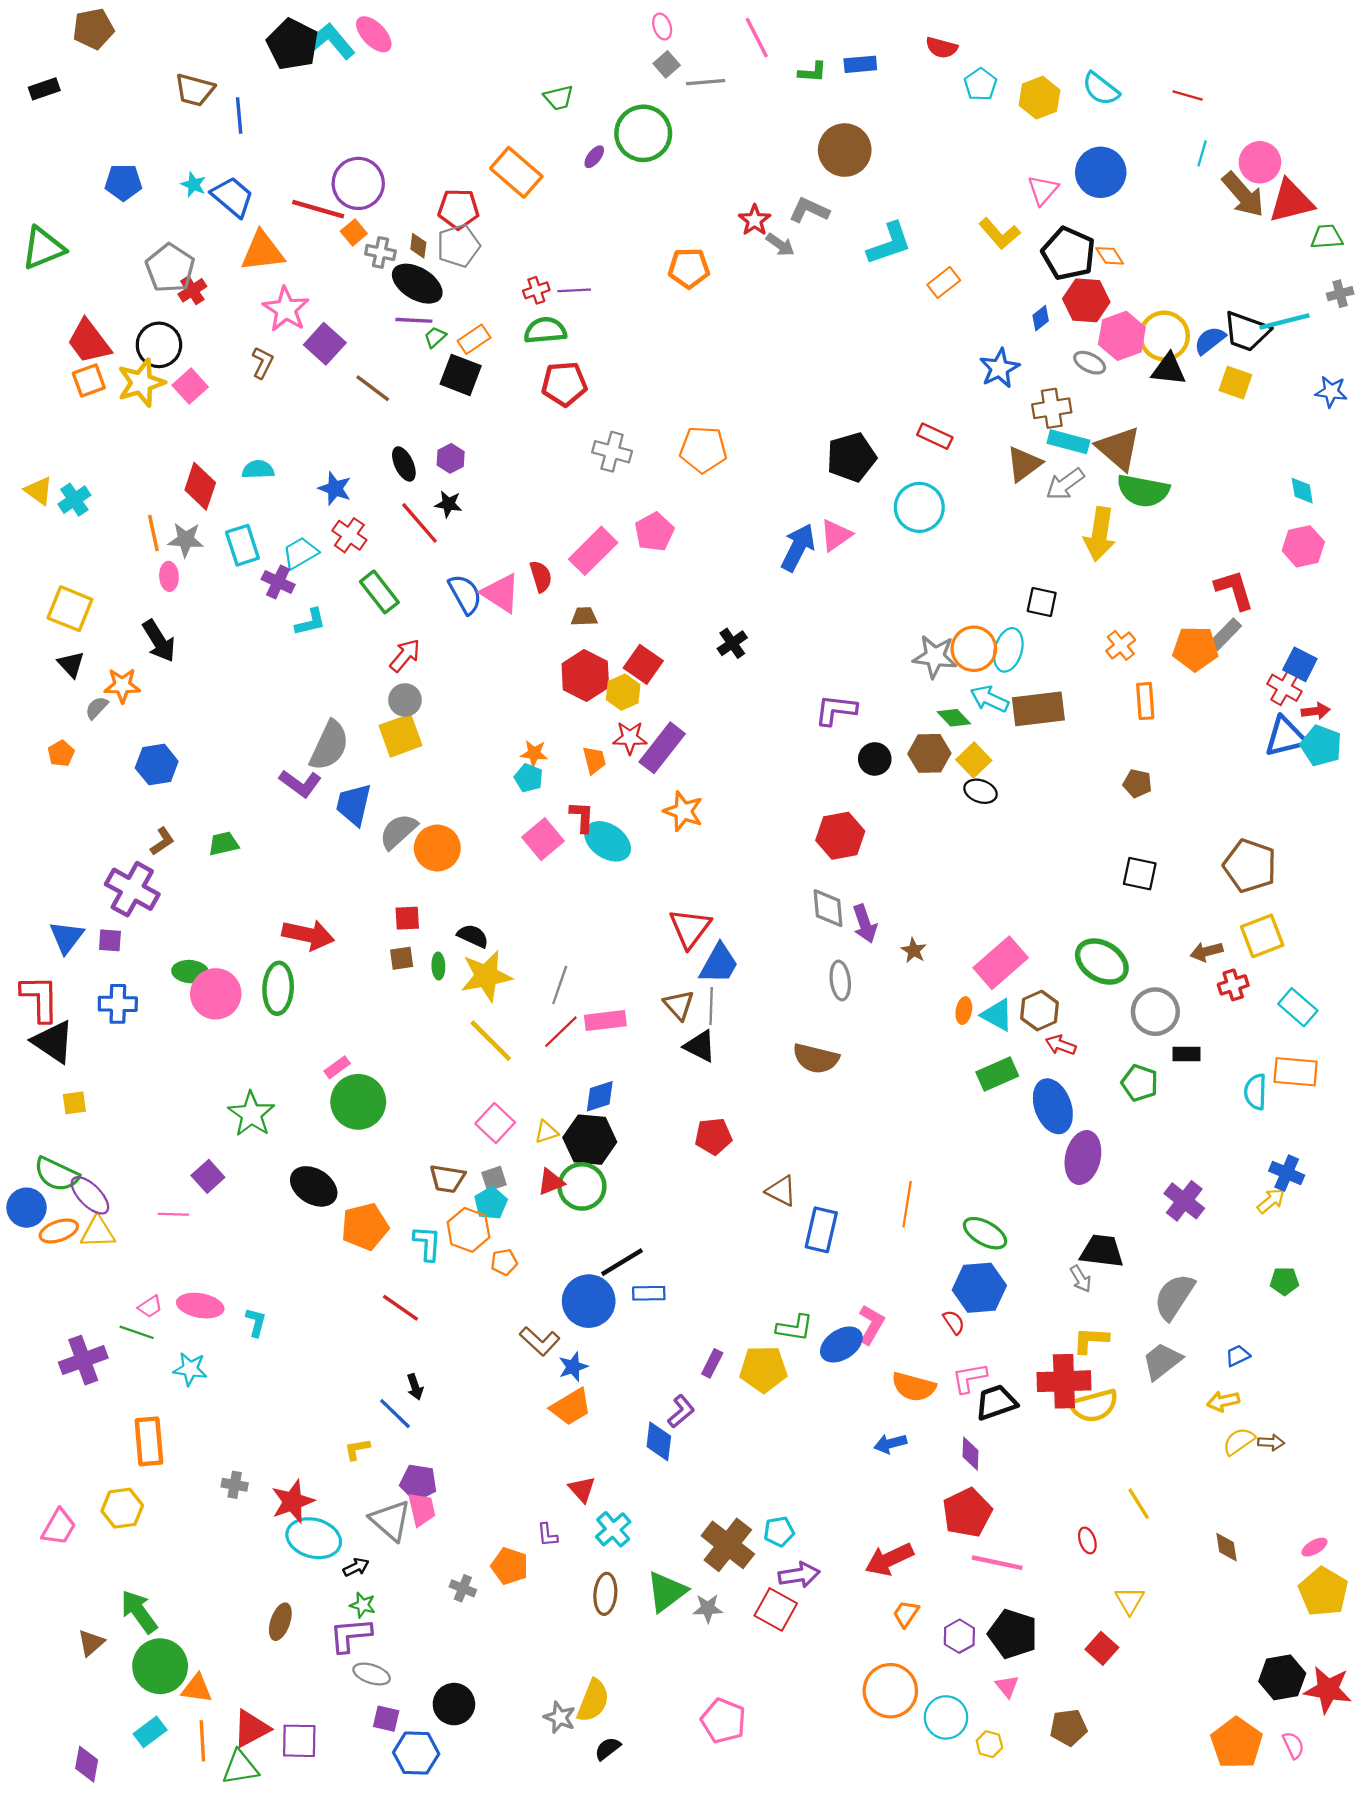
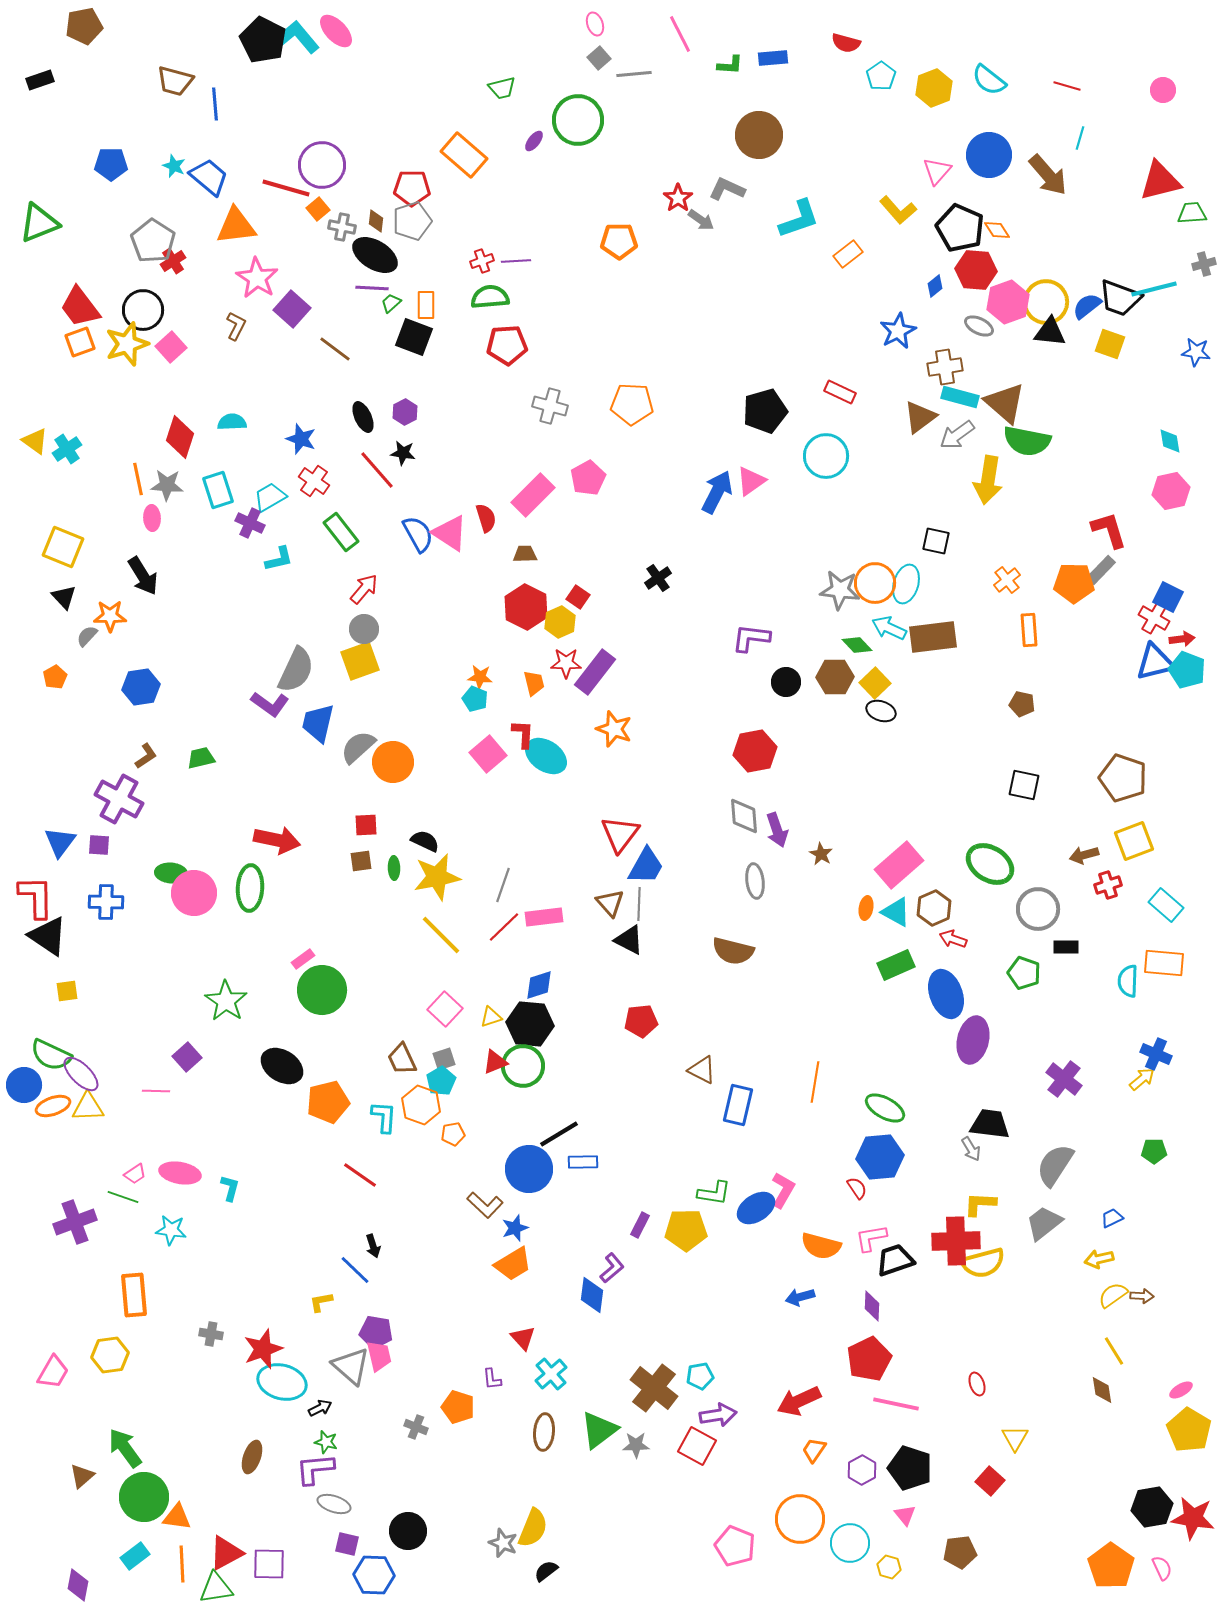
pink circle: (1260, 162) -> (1163, 90), moved, size x0.7
brown arrow: (1243, 195) -> (1048, 175), moved
orange rectangle: (474, 339) -> (426, 305), turned -56
red square: (643, 664) -> (578, 597), size x0.7
brown trapezoid: (447, 1179) -> (402, 1059), turned 56
yellow line: (1139, 1504) -> (1114, 1351), moved
pink pentagon: (723, 1721) -> (735, 1546), moved

